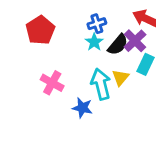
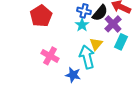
blue cross: (97, 24) -> (84, 11), turned 32
black semicircle: (118, 45) -> (100, 13), moved
yellow triangle: (121, 78) -> (96, 44), moved

